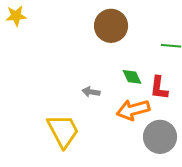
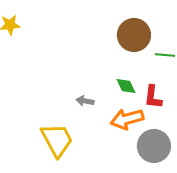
brown circle: (111, 26) -> (134, 35), moved

